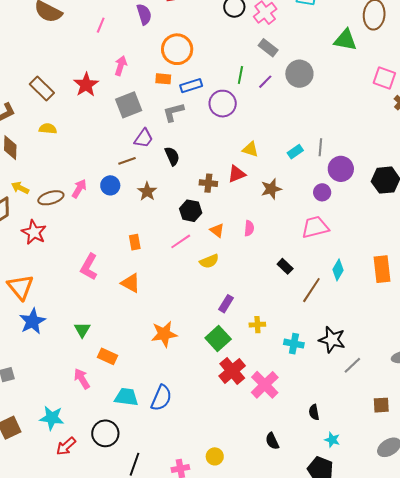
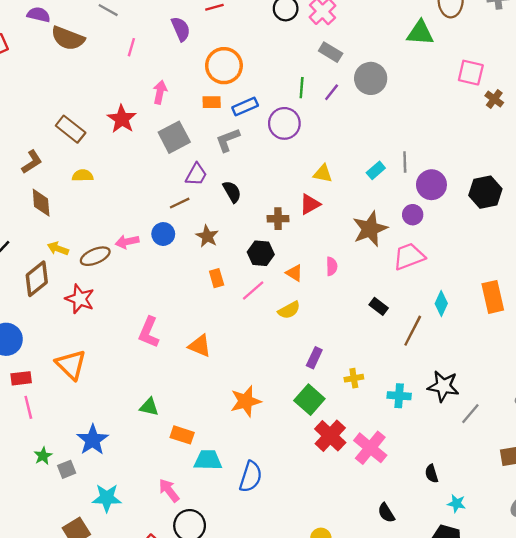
pink arrow: (79, 189) -> (127, 242), turned -126
brown star: (271, 189) -> (370, 229), moved, size x1.4
orange rectangle: (135, 242) -> (217, 278), moved
blue star: (32, 321) -> (93, 440), moved
green triangle: (82, 330) -> (149, 407), turned -42
pink arrow: (82, 379) -> (169, 490), moved
cyan trapezoid: (126, 397) -> (208, 460), moved
cyan star: (52, 418) -> (107, 498), moved

